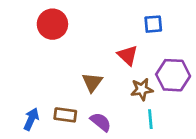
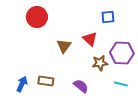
brown triangle: (92, 82) -> (64, 46), moved
cyan line: (150, 119) -> (121, 84), moved, turned -72
purple semicircle: (101, 122) -> (81, 86), moved

